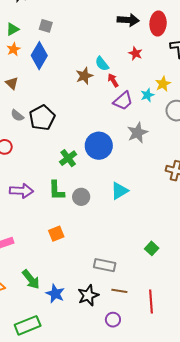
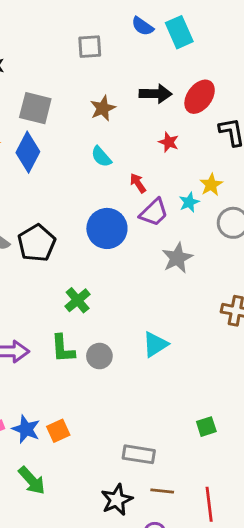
red ellipse: (158, 24) -> (200, 97), turned 35
gray square: (46, 26) -> (35, 108), size x1.6
cyan semicircle: (102, 64) -> (101, 157), moved
brown star: (84, 76) -> (103, 108), moved
blue circle: (99, 146) -> (107, 228), moved
orange square: (56, 234) -> (58, 431), moved
green square: (152, 248) -> (206, 427), turned 32
blue star: (55, 294) -> (26, 429), moved

